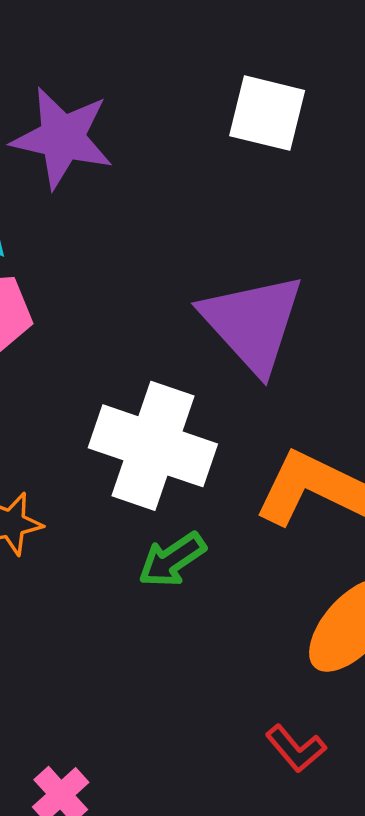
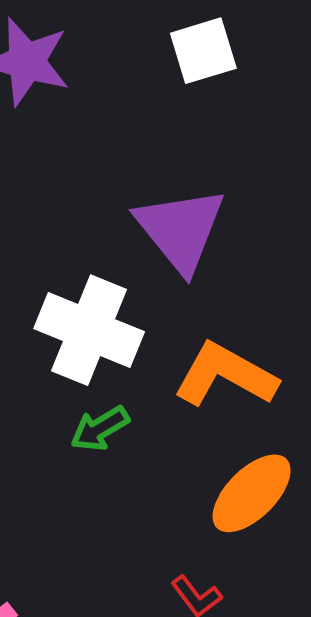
white square: (267, 113) -> (203, 51), turned -34

